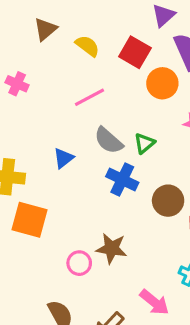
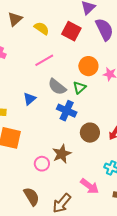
orange circle: (162, 83) -> (88, 66), moved
brown circle: (168, 201) -> (90, 133), moved
brown star: (112, 248) -> (62, 154), turned -30

